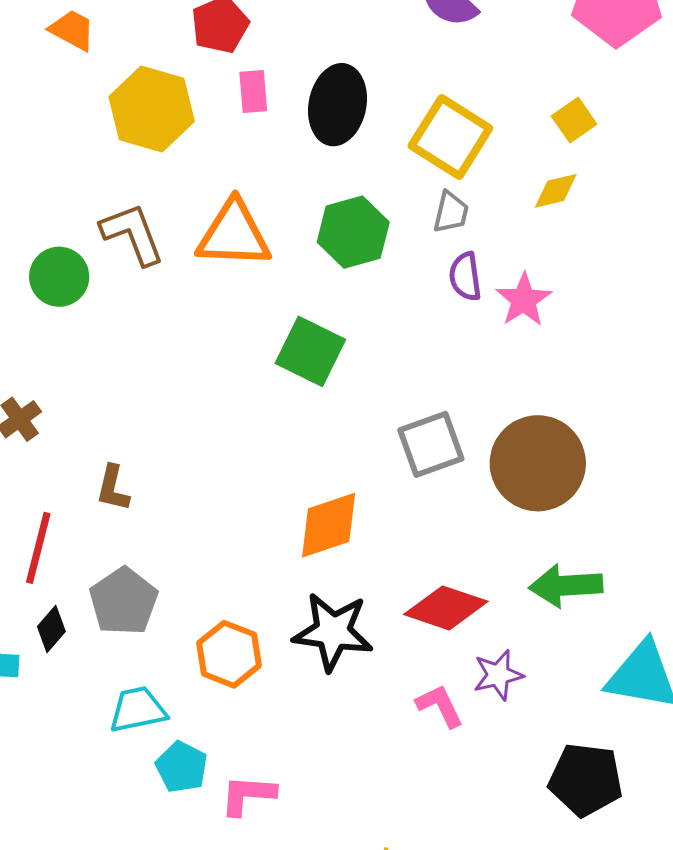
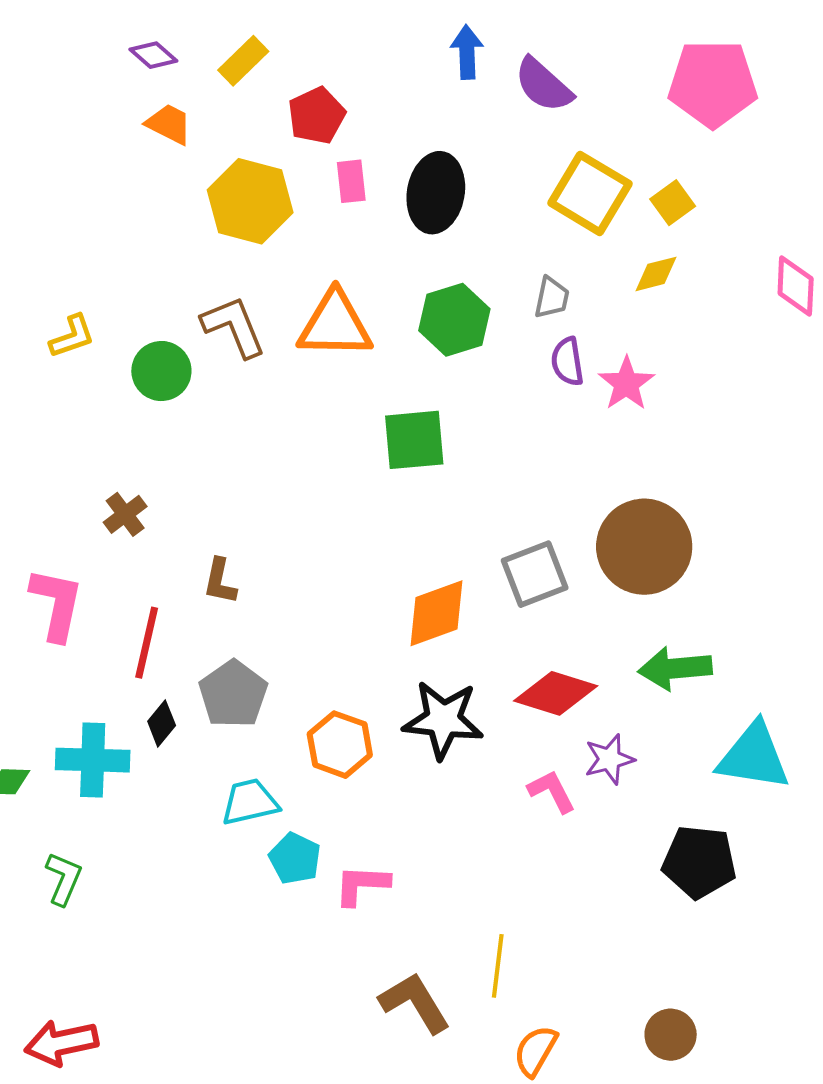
yellow square: (450, 137) -> (590, 193), moved
green square: (310, 351) -> (414, 440), turned -30
gray square: (431, 444) -> (535, 574), moved

